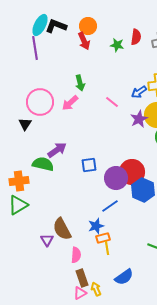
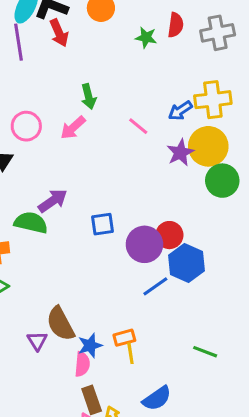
red arrow: (84, 41) -> (59, 33), moved
pink circle: (40, 102) -> (26, 126), size x0.7
red circle: (132, 172) -> (169, 235), size x0.7
blue line: (110, 206) -> (155, 286), moved
blue star: (96, 226) -> (90, 345), moved

